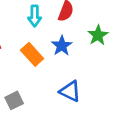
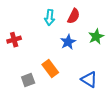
orange rectangle: (32, 54) -> (50, 69), moved
blue triangle: (70, 91) -> (89, 79), moved

